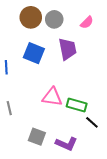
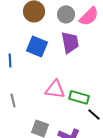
gray circle: (54, 19) -> (66, 14), moved
pink semicircle: (87, 22) -> (89, 16), size x1.5

